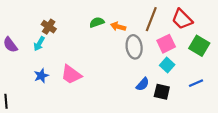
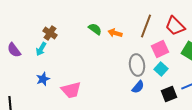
green semicircle: (97, 22) -> (95, 29), turned 56
gray ellipse: (134, 47) -> (137, 65), moved
pink trapezoid: (71, 75) -> (71, 90), moved, turned -50
black square: (162, 92) -> (169, 94), moved, turned -35

